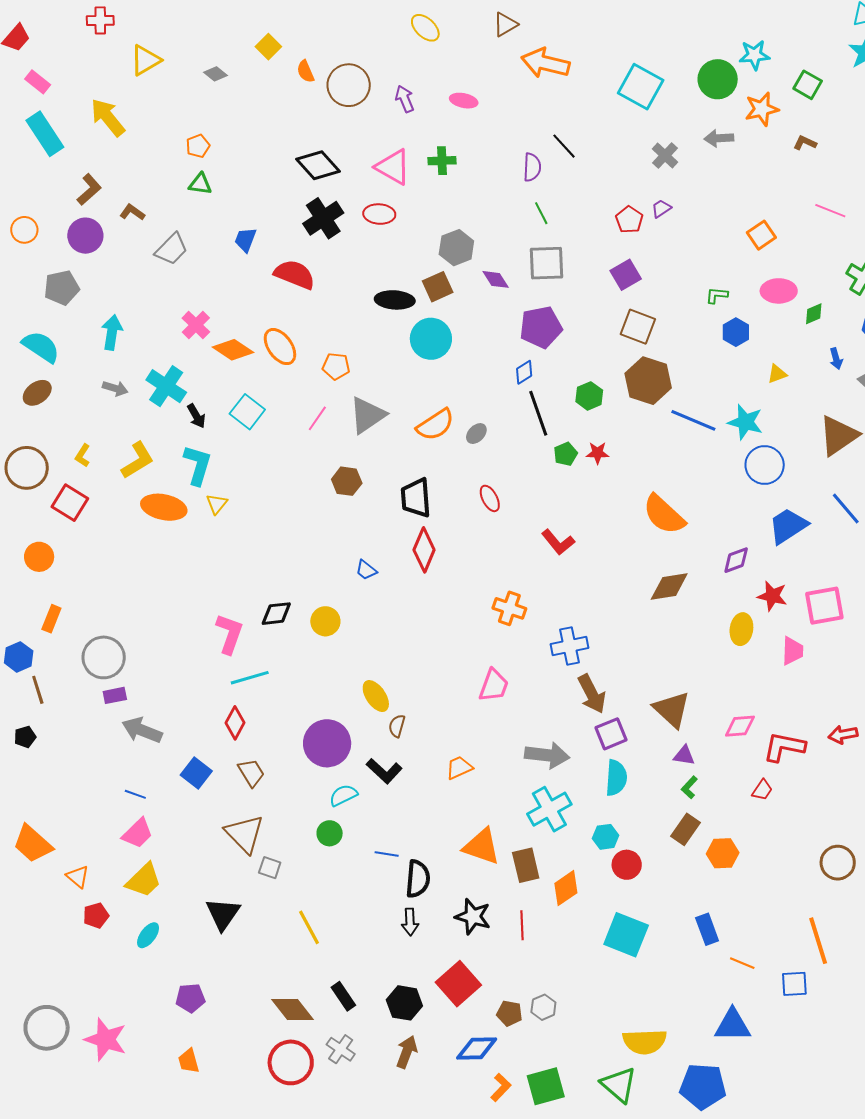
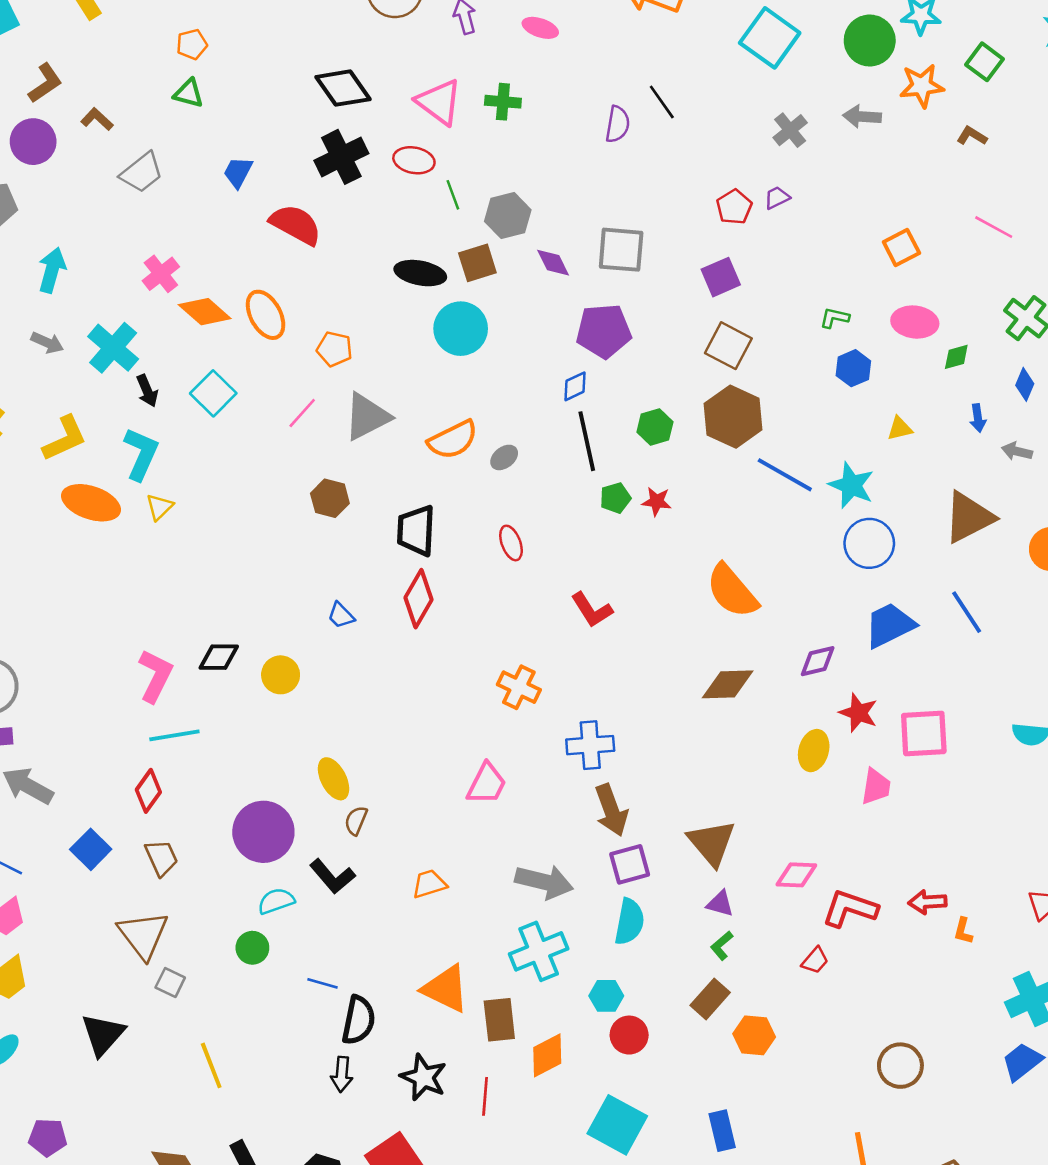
green line: (541, 213) -> (453, 195), moved

